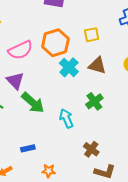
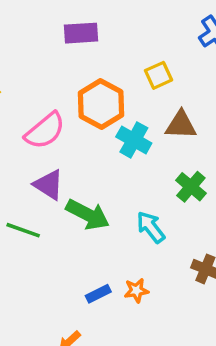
orange star: (49, 171) -> (136, 290), moved

